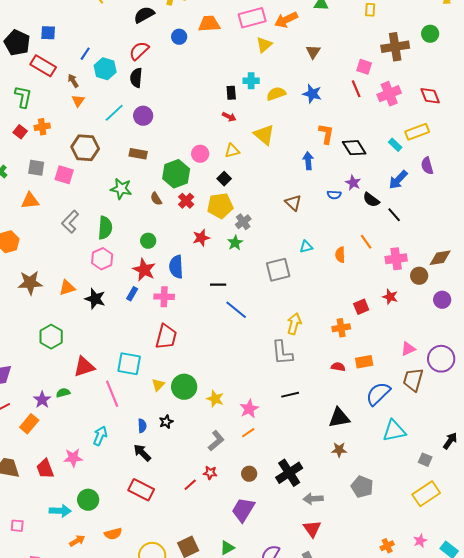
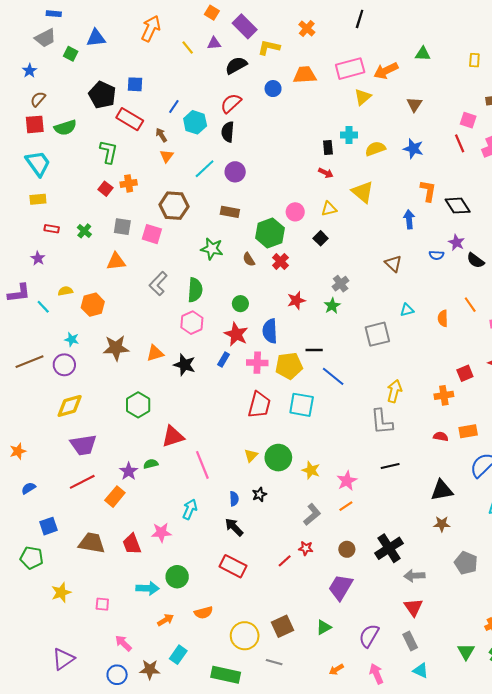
yellow pentagon: (220, 206) -> (289, 366), moved
cyan square: (129, 364) -> (302, 405), moved

